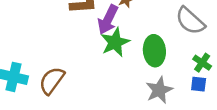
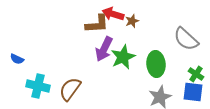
purple arrow: (108, 20) -> (104, 49), moved
blue square: (199, 84) -> (193, 92), size x1.5

